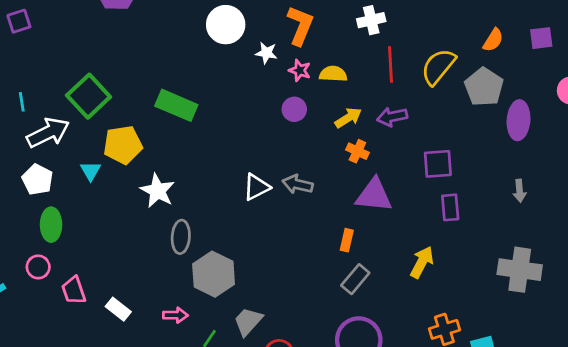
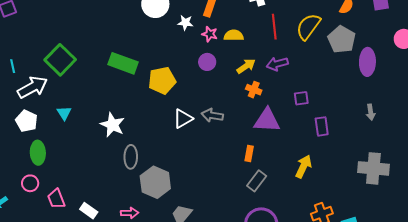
yellow pentagon: (123, 145) -> (162, 80), moved
purple square: (438, 164) -> (301, 98), moved, size x0.7

